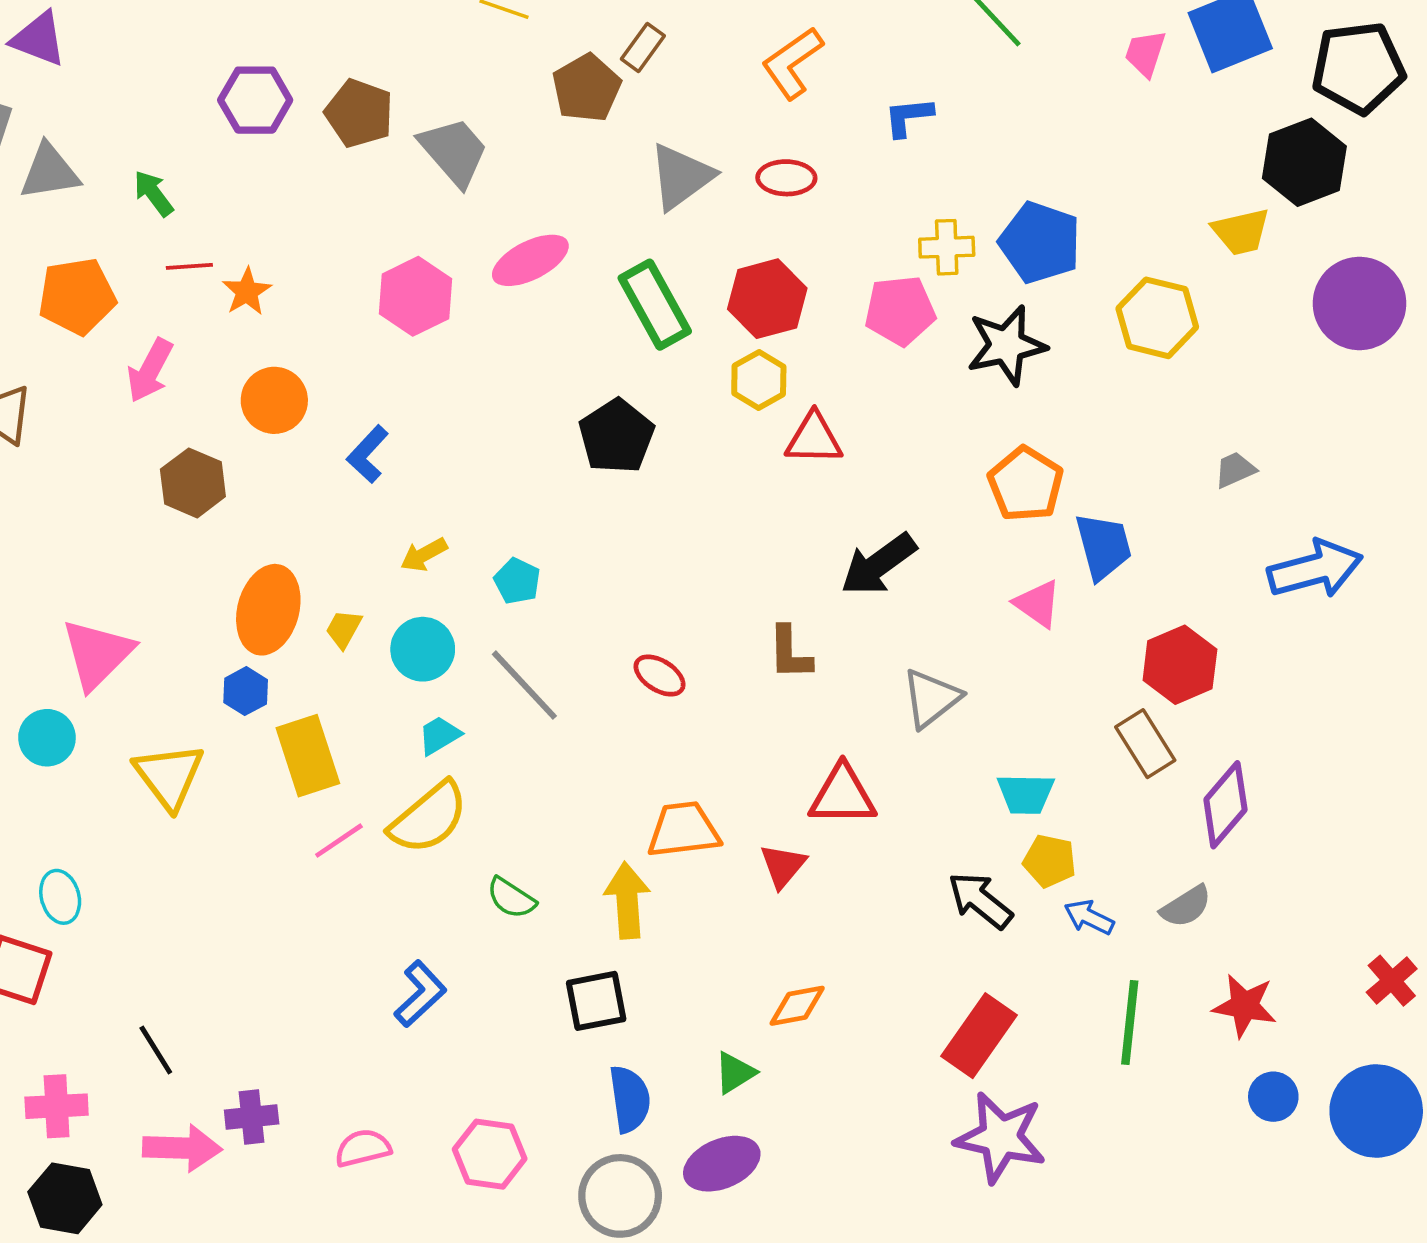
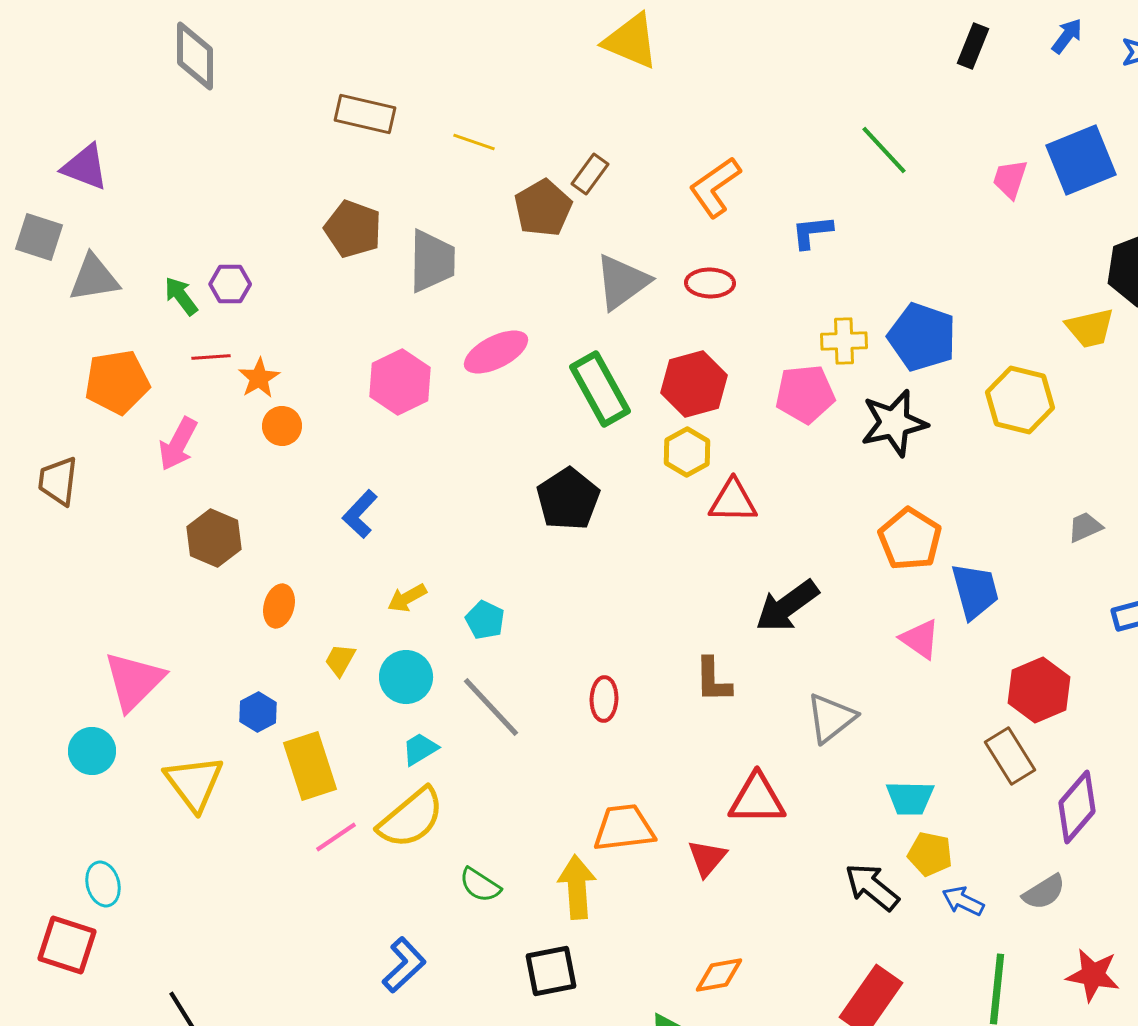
purple hexagon: (255, 100) -> (230, 284), moved, size x0.7
gray trapezoid: (454, 151) -> (432, 261), turned 42
orange circle: (274, 400) -> (282, 426), moved, size x0.7
orange ellipse: (268, 610) -> (279, 606), moved, size x0.6
red ellipse: (660, 676) -> (604, 699), turned 60

